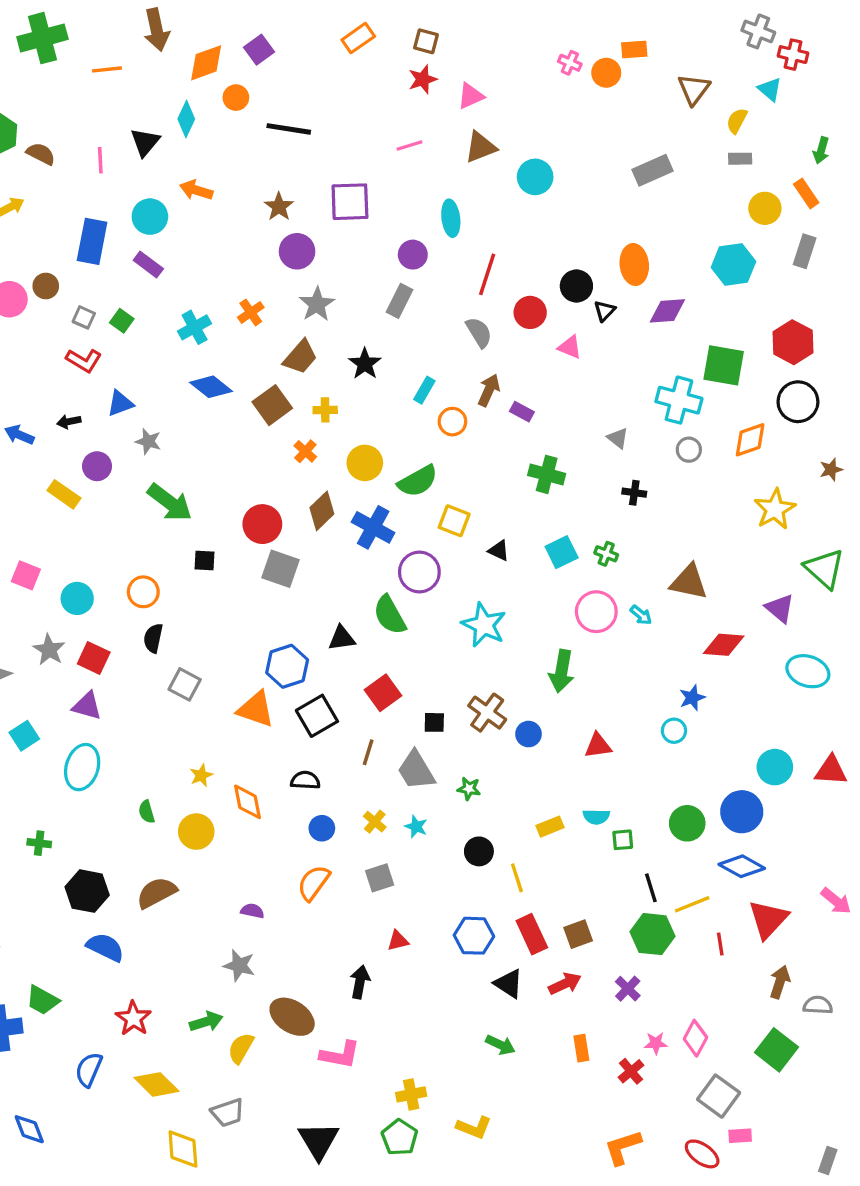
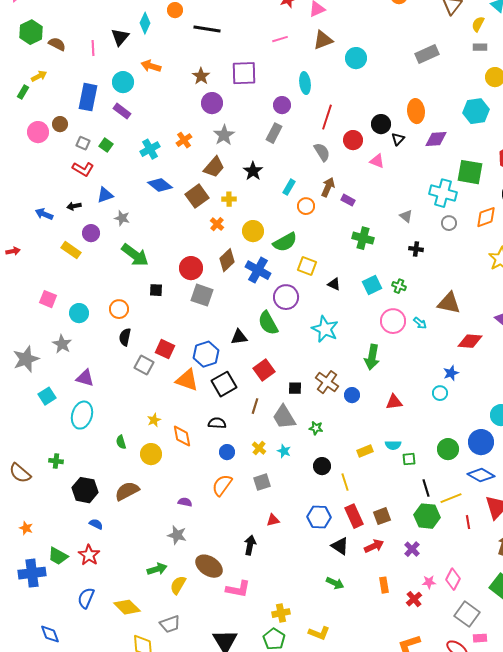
red square: (94, 658) -> (165, 349), moved
blue semicircle: (105, 947) -> (96, 524), size x0.6
red star: (133, 1018) -> (89, 555), moved

